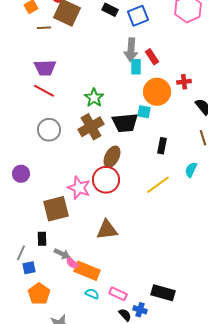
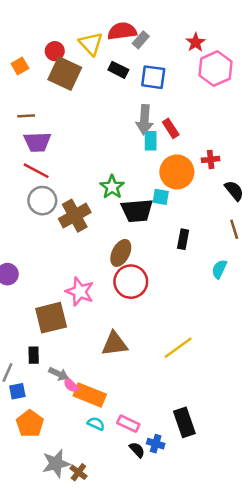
blue square: (138, 16) -> (153, 77), turned 30
brown line: (44, 28) -> (26, 116), moved
green star: (94, 98) -> (112, 187), moved
brown cross: (91, 127) -> (75, 216), moved
gray circle: (49, 130) -> (42, 201), moved
red circle: (106, 180) -> (131, 282), moved
yellow line: (158, 185) -> (178, 348), moved
black rectangle: (163, 293) -> (184, 422), turned 55

